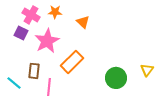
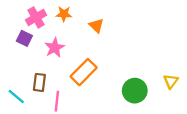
pink cross: (31, 15) -> (36, 17), turned 30
pink star: (47, 41) -> (55, 48), size x0.7

